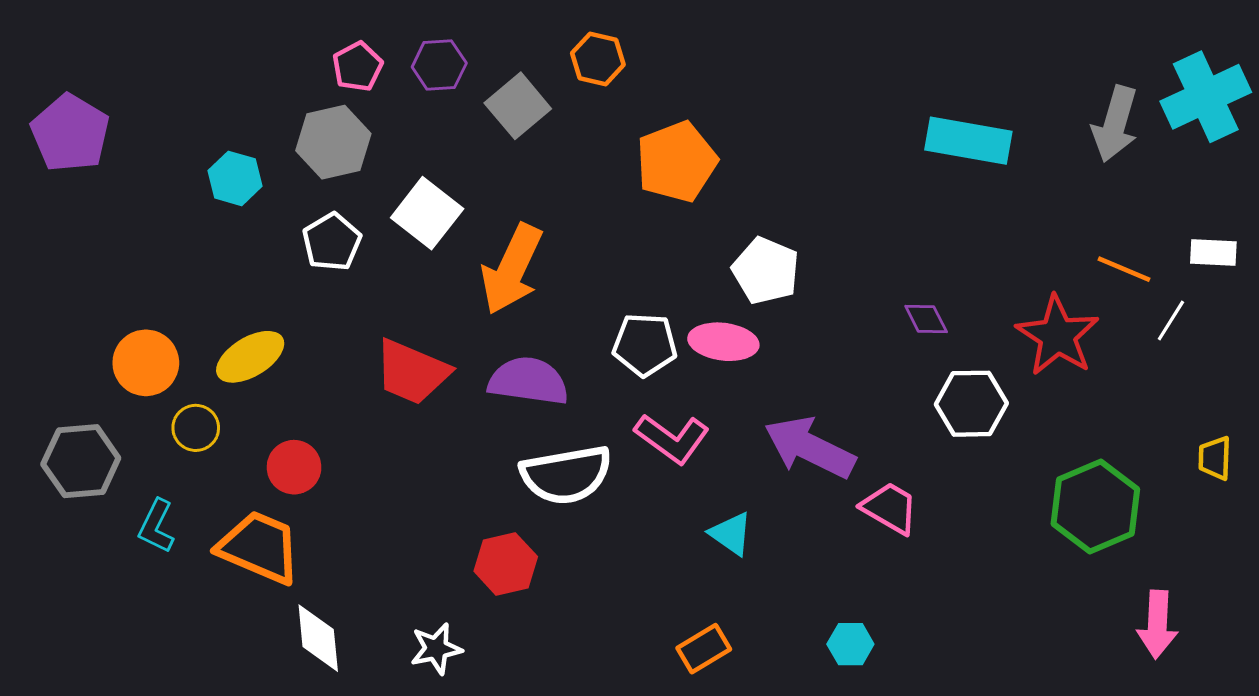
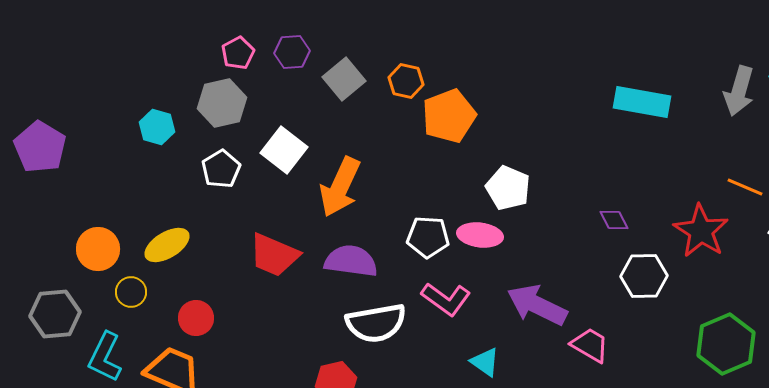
orange hexagon: (598, 59) -> (406, 81), moved
purple pentagon: (70, 133) -> (40, 147), moved
cyan L-shape: (156, 526) -> (105, 357), size x1.4

